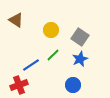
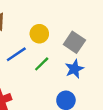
blue line: (31, 65) -> (16, 54), moved

